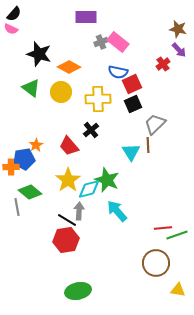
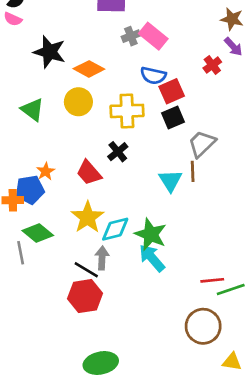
green triangle: (31, 88) -> (32, 110), moved
green star: (107, 180) -> (151, 234), moved

